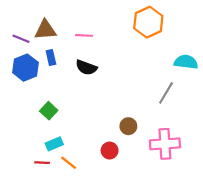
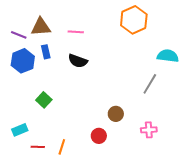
cyan rectangle: (54, 144) -> (20, 130), moved
pink cross: (165, 144) -> (149, 130), size x0.6
orange line: (69, 163) -> (62, 147), turned 70

